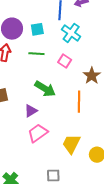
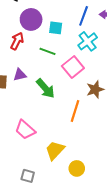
pink square: (65, 61) -> (73, 67), size x1.5
purple triangle: (31, 111) -> (20, 75), moved
pink trapezoid: (38, 133) -> (25, 130), turned -120

